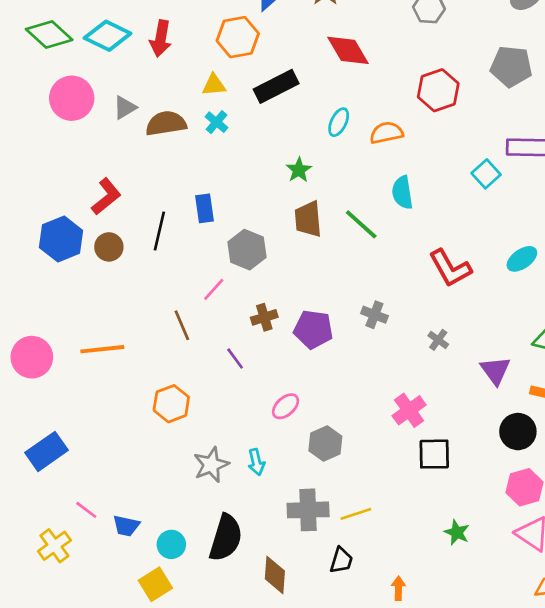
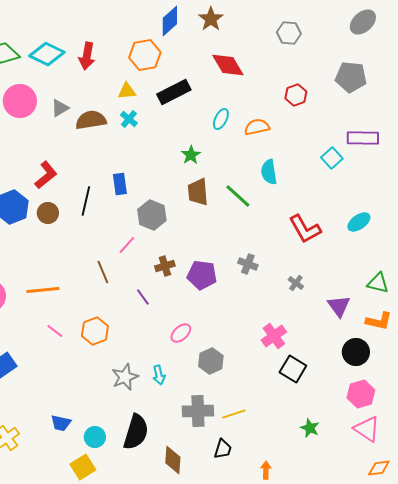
red hexagon: (438, 90) -> (296, 95), size x0.7
black square: (434, 454) -> (293, 369), turned 32
pink line: (86, 510) -> (55, 331), moved

